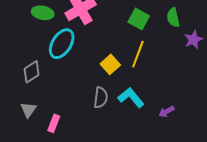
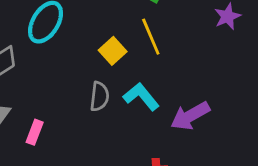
yellow line: (138, 54) -> (151, 37), turned -44
purple arrow: (166, 112) -> (190, 116), size x1.8

